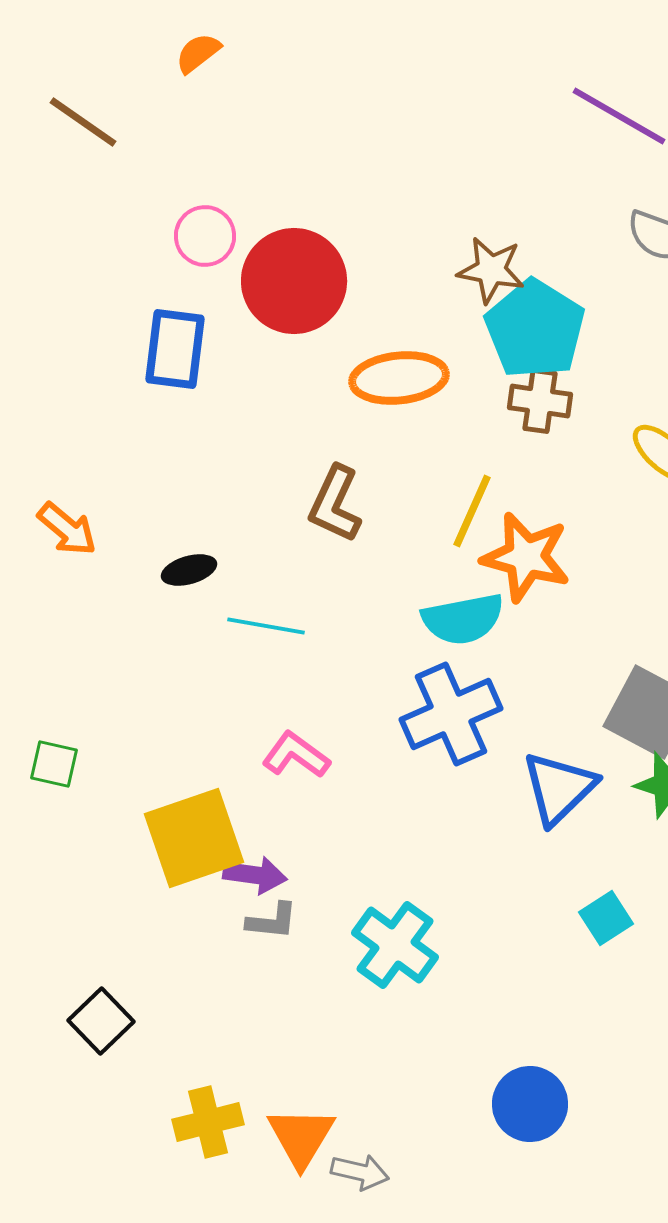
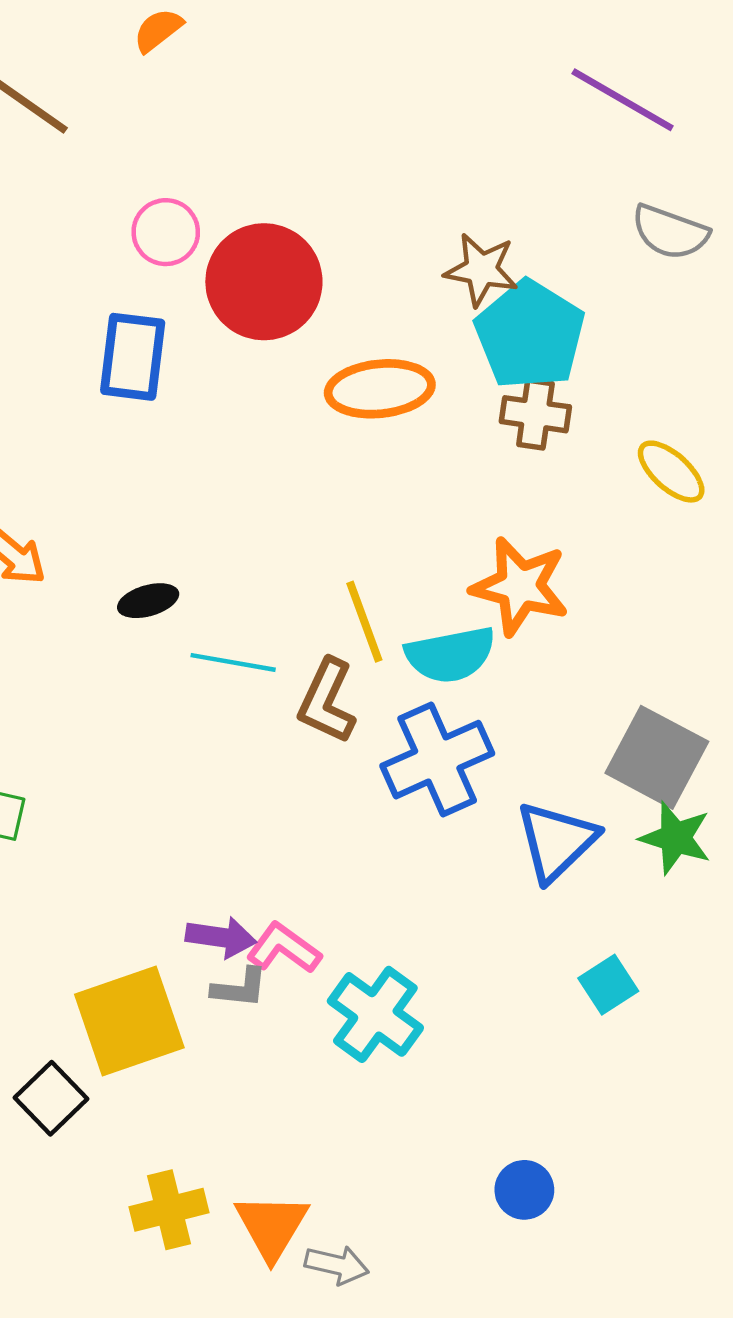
brown L-shape: (335, 504) -> (327, 701), moved
yellow line: (472, 511) -> (364, 622), moved, turned -44
pink L-shape: (296, 755) -> (284, 948), moved
yellow square: (194, 838) -> (129, 1021), moved
blue circle: (530, 1104) -> (524, 1190), size x0.7

